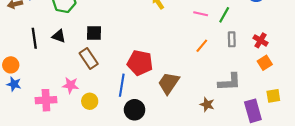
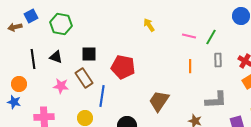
orange line: (202, 46) -> (190, 66), turned -40
red pentagon: (140, 63) -> (123, 67), moved
orange circle: (11, 65) -> (19, 84), moved
pink star: (71, 85) -> (61, 86), moved
blue line: (122, 85) -> (102, 96), moved

